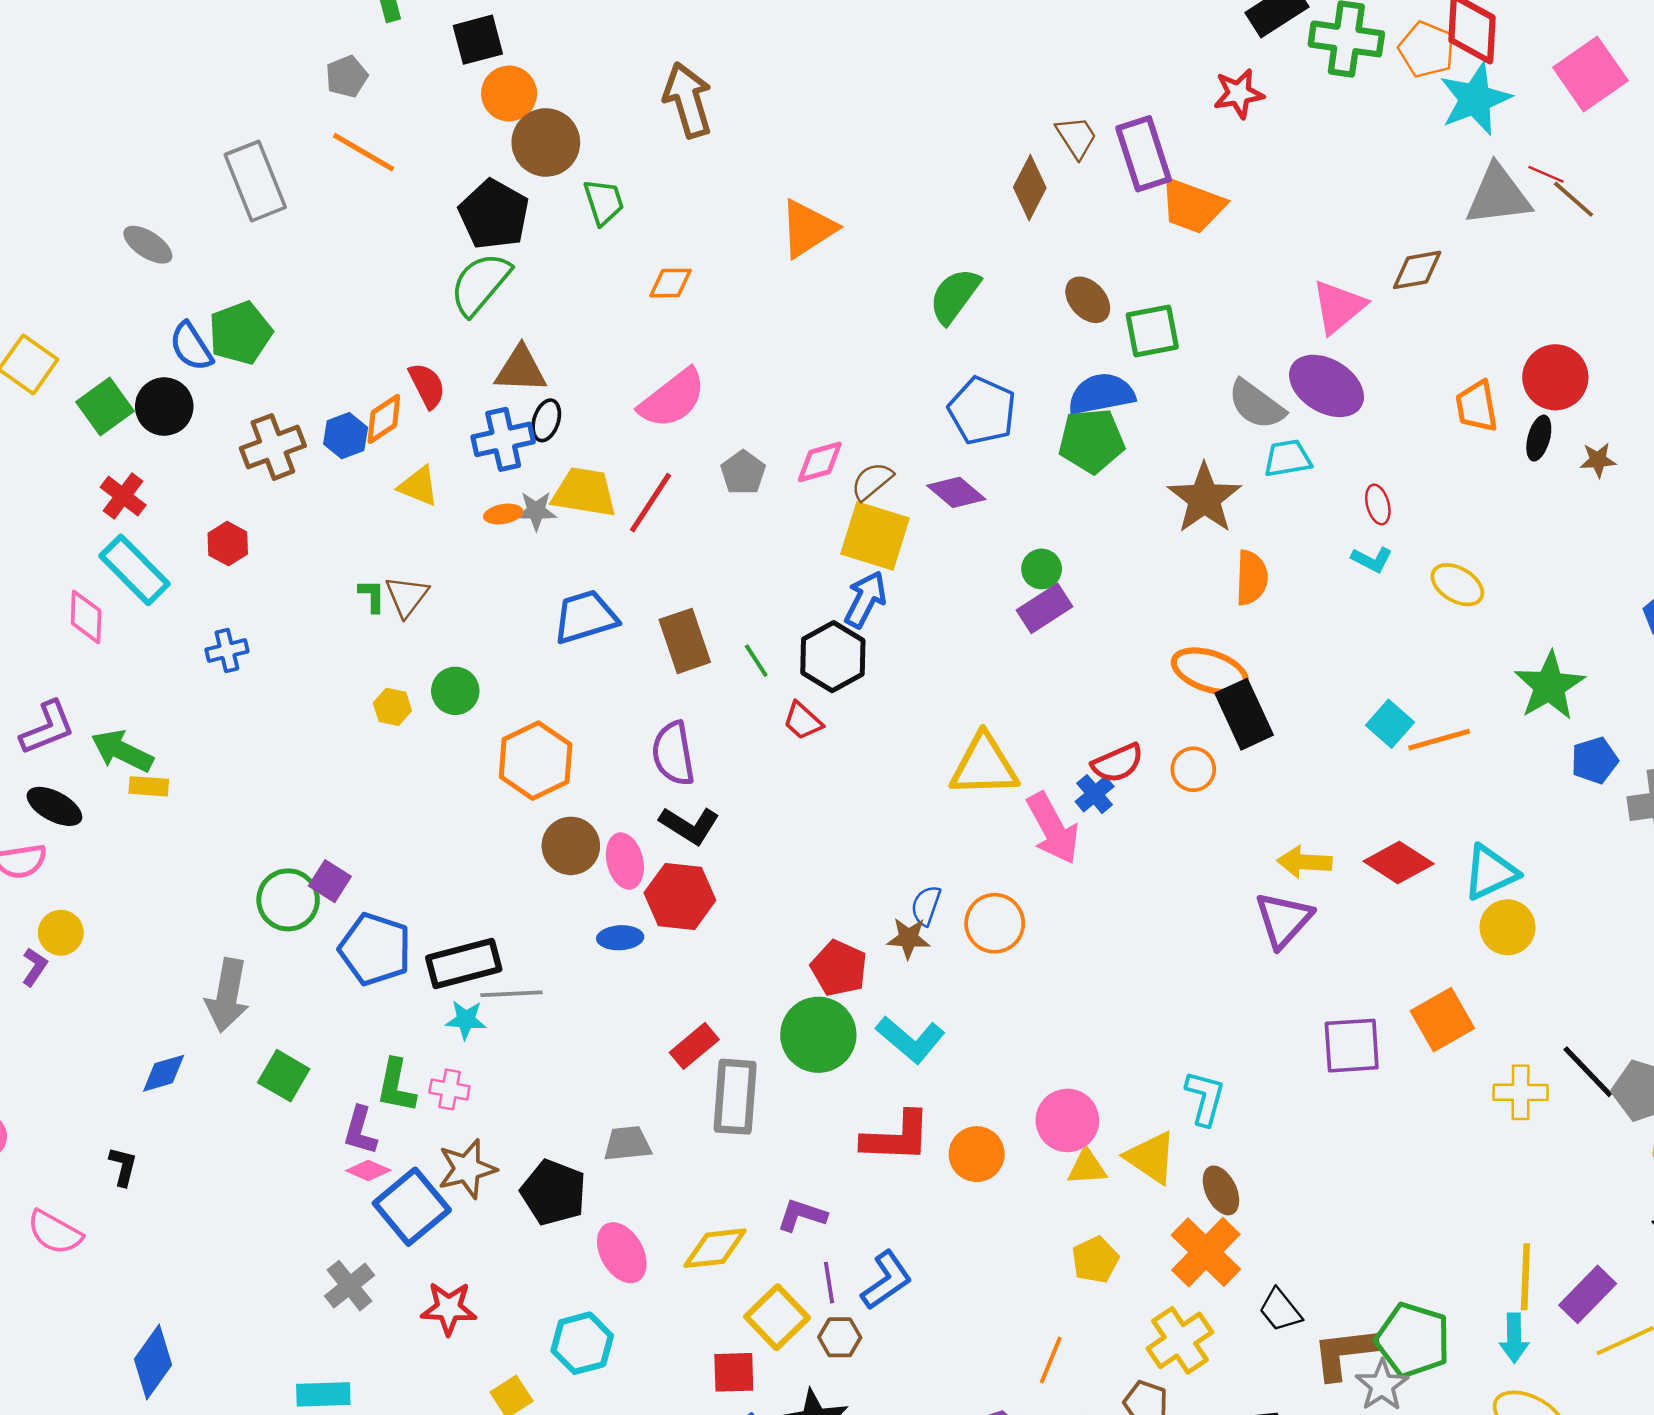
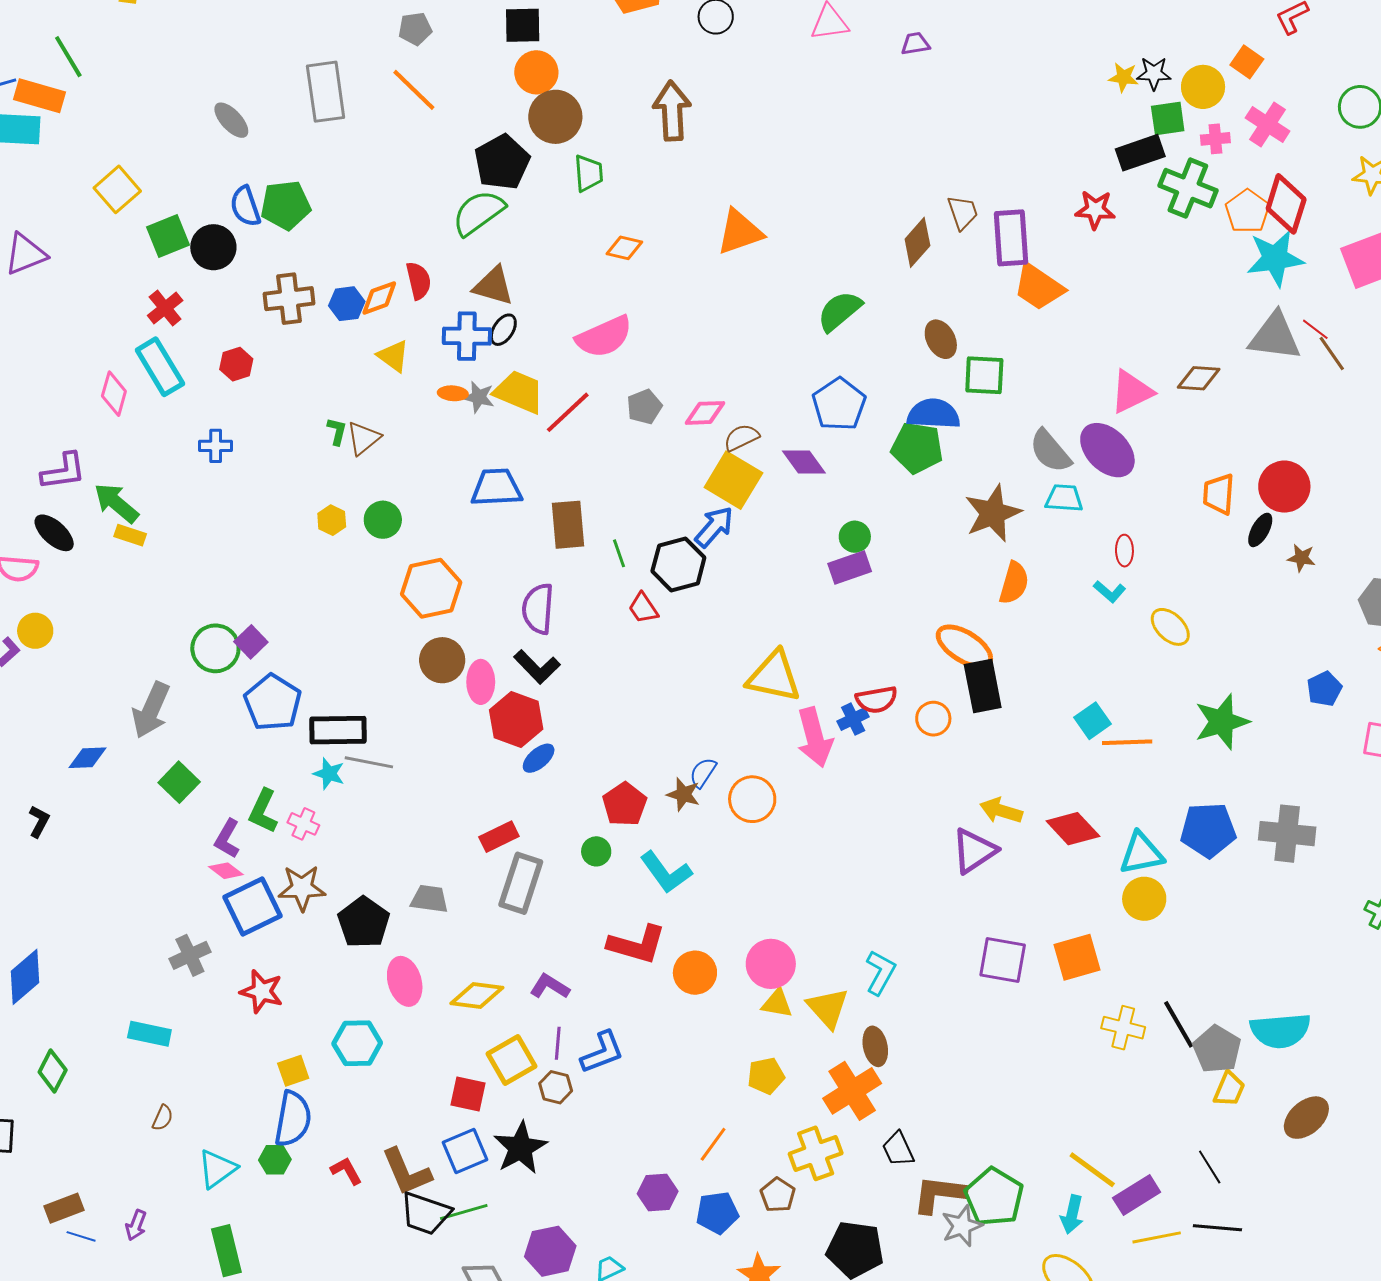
blue pentagon: (1594, 760) -> (1208, 830), moved, size x1.5
blue ellipse: (620, 938) -> (539, 758), moved, turned -52
green circle: (818, 1035) -> (596, 851), size x0.5
yellow line: (1525, 1277) -> (1092, 1170), turned -70

